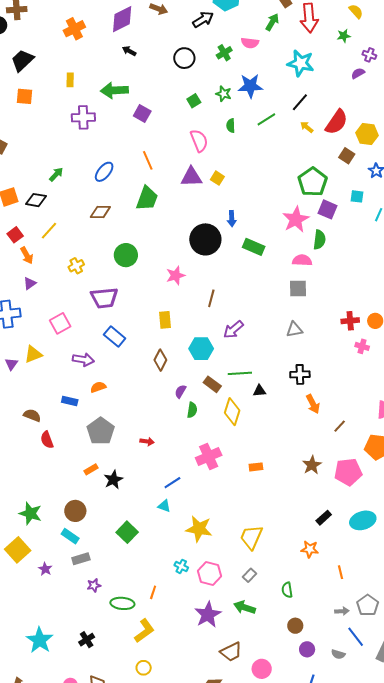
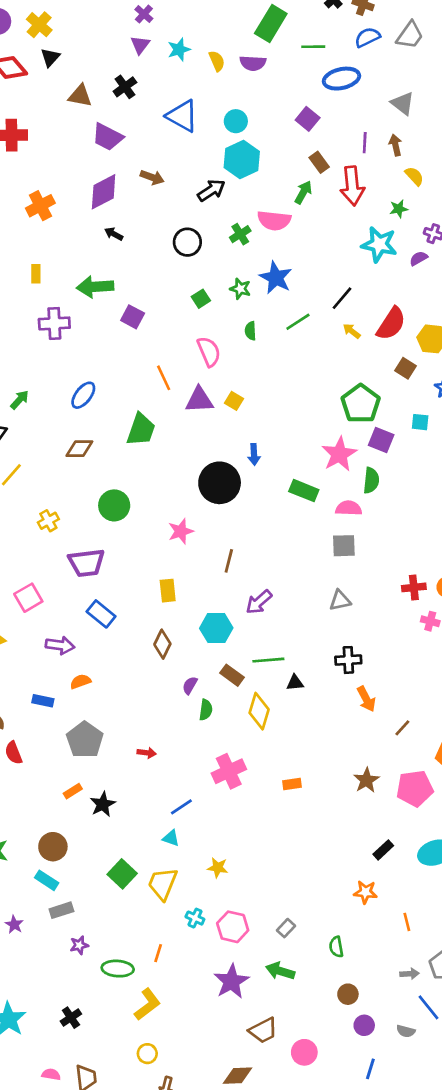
pink semicircle: (250, 43) -> (274, 220), size x1.4
cyan star: (301, 63) -> (379, 244), moved
blue star: (250, 86) -> (276, 278), turned 30
orange line: (148, 160) -> (164, 378), moved
green rectangle: (254, 247) -> (304, 491), moved
yellow star: (199, 529) -> (218, 868), size x0.6
yellow trapezoid: (251, 537) -> (163, 884), moved

